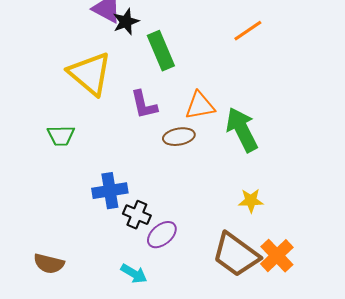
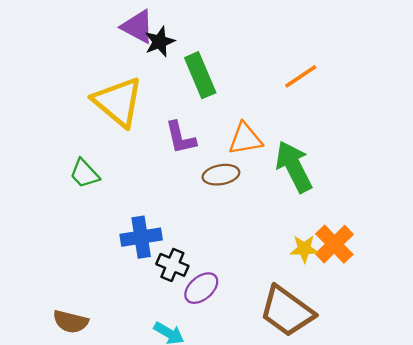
orange line: (248, 31) -> (301, 76), moved
green trapezoid: (61, 136) -> (84, 174), turned 48
orange cross: (277, 256) -> (334, 244), moved

